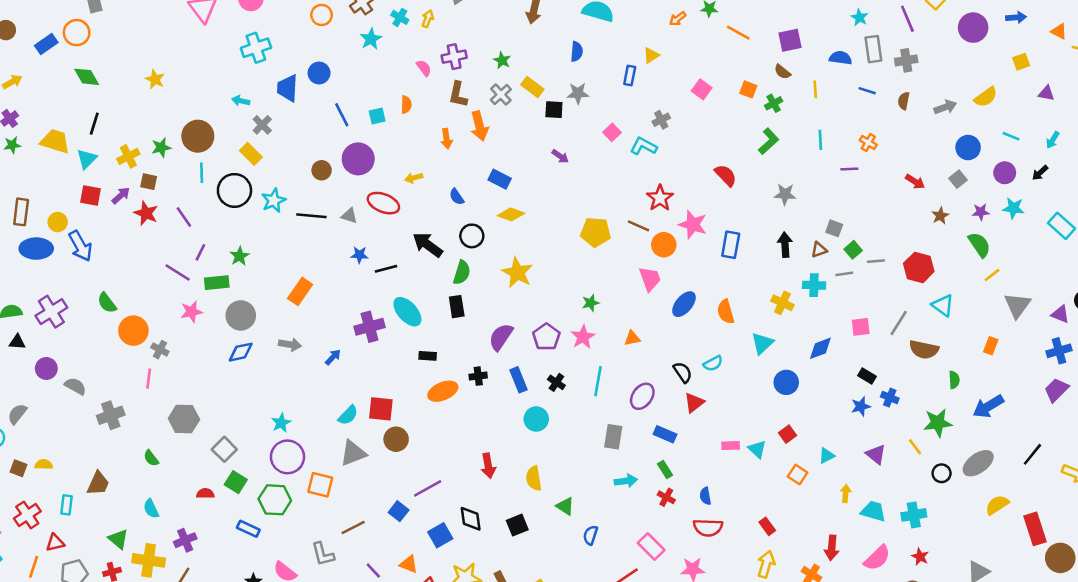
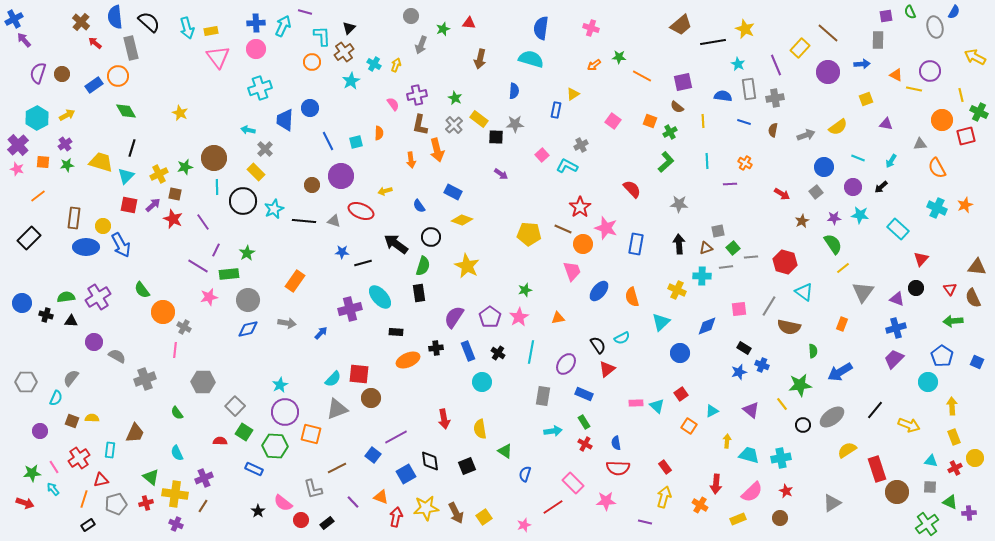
gray square: (834, 228) -> (718, 231), turned -32

